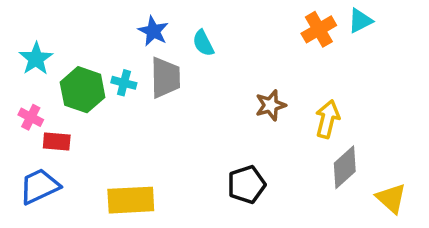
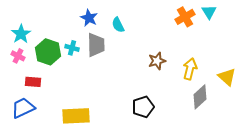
cyan triangle: (360, 21) -> (209, 12), turned -35
pink cross: (31, 117) -> (18, 56), moved
yellow triangle: (391, 198) -> (227, 77), moved

